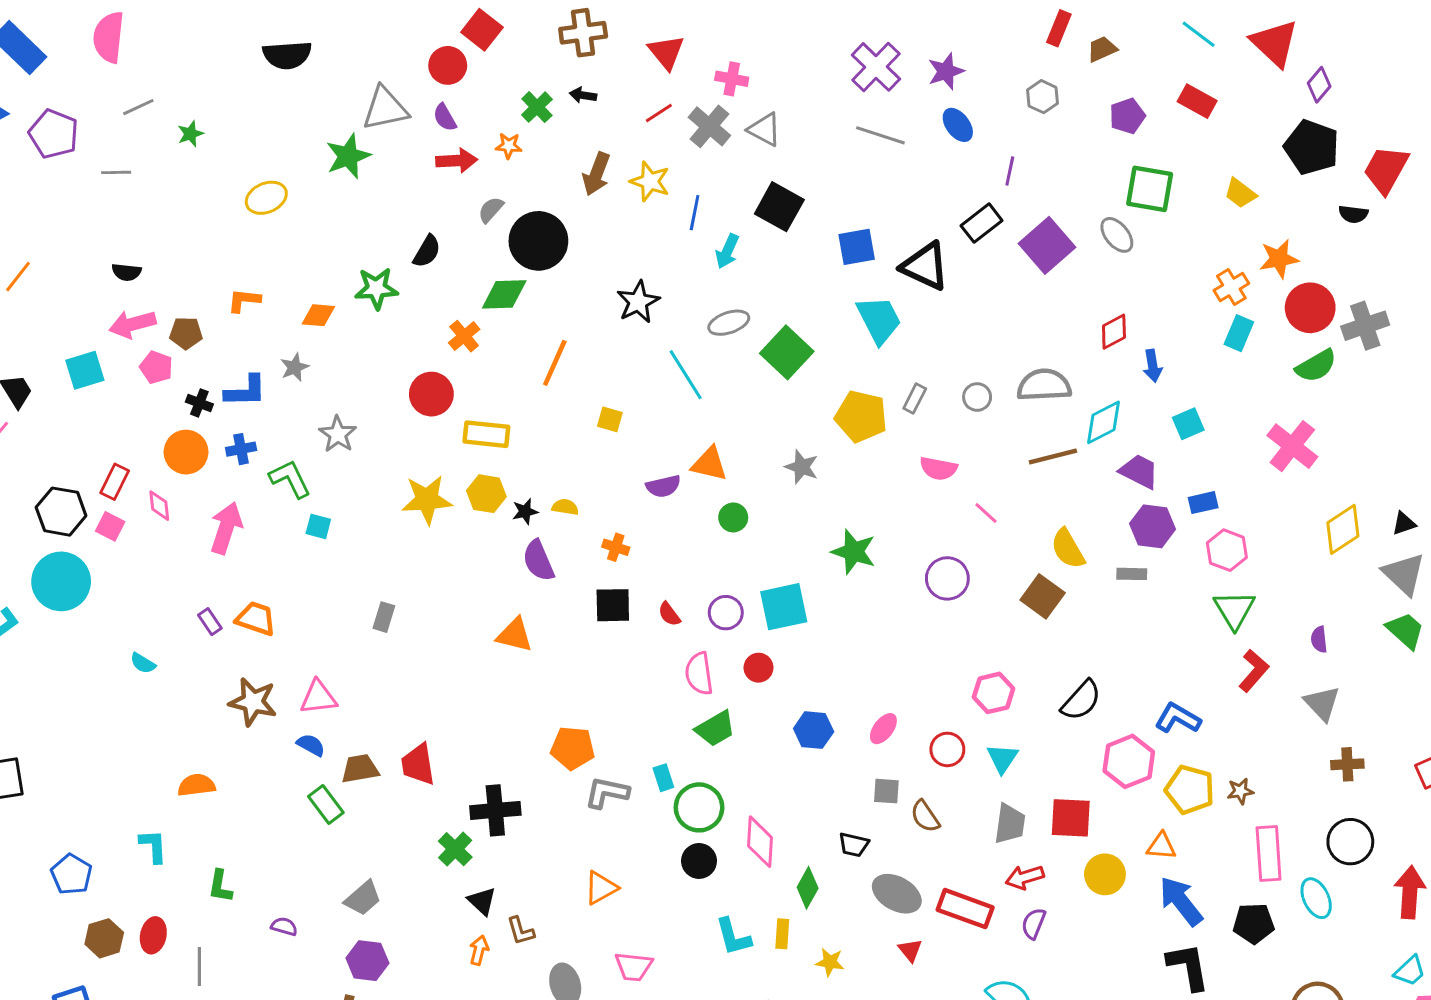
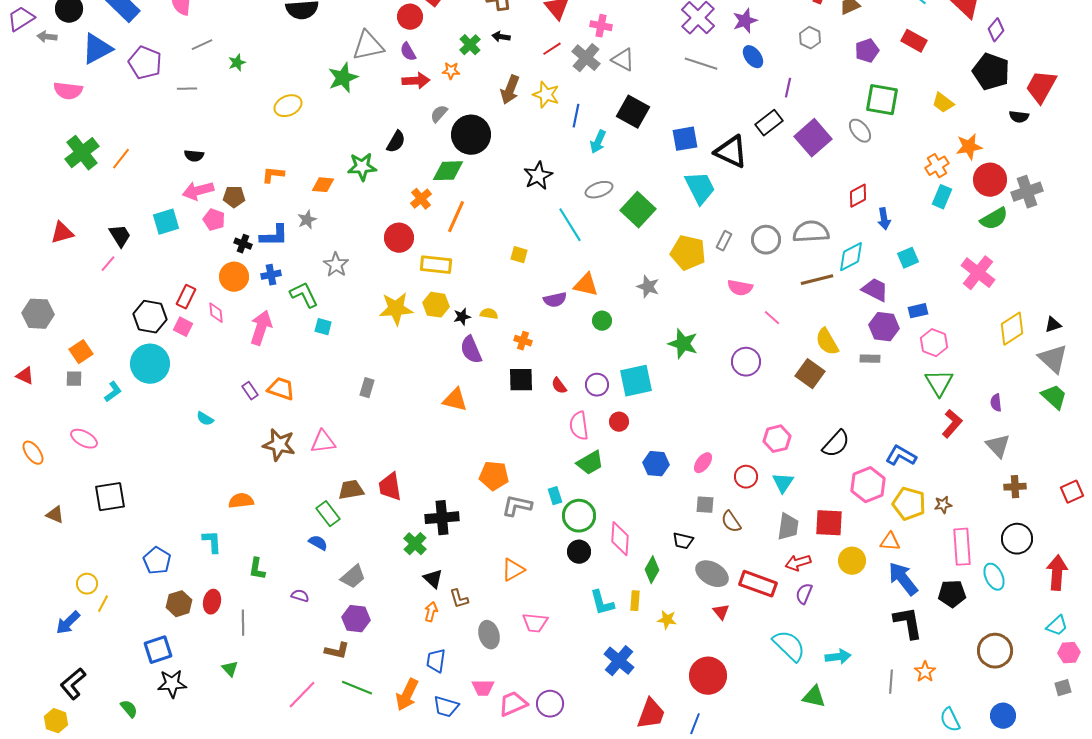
orange line: (555, 363) -> (456, 217), moved
gray circle: (977, 397) -> (766, 240), size x1.5
blue semicircle: (311, 745) -> (318, 543), moved

